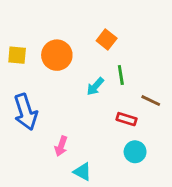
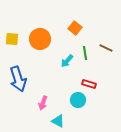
brown line: (151, 101) -> (106, 48), moved
cyan circle: (135, 152) -> (78, 100), moved

